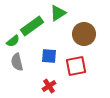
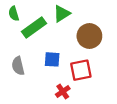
green semicircle: (13, 41) -> (14, 14), moved, turned 112
red cross: (49, 86) -> (63, 91), moved

